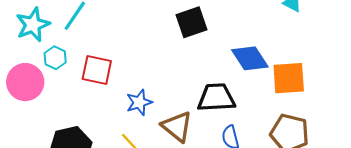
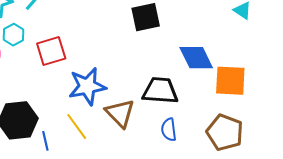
red square: (97, 70) -> (51, 51), turned -36
blue star: (139, 102) -> (87, 86), size x1.5

